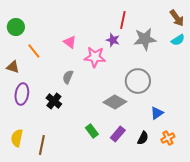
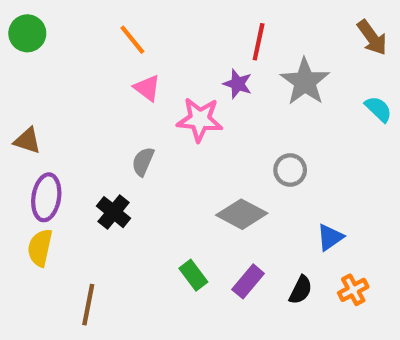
green circle: (16, 27) -> (27, 33), moved
gray star: (145, 39) -> (305, 82), turned -30
cyan semicircle: (178, 40) -> (378, 109), moved, turned -104
orange line: (34, 51) -> (132, 40), moved
gray circle: (138, 81) -> (290, 170), size x0.6
yellow semicircle: (17, 138) -> (40, 248), moved

